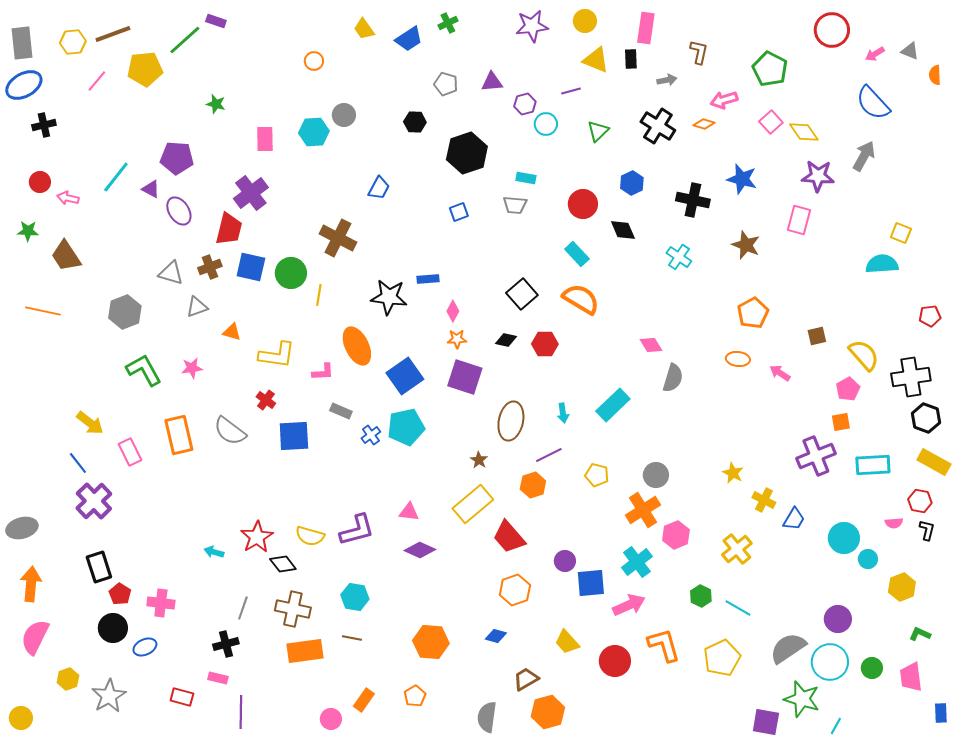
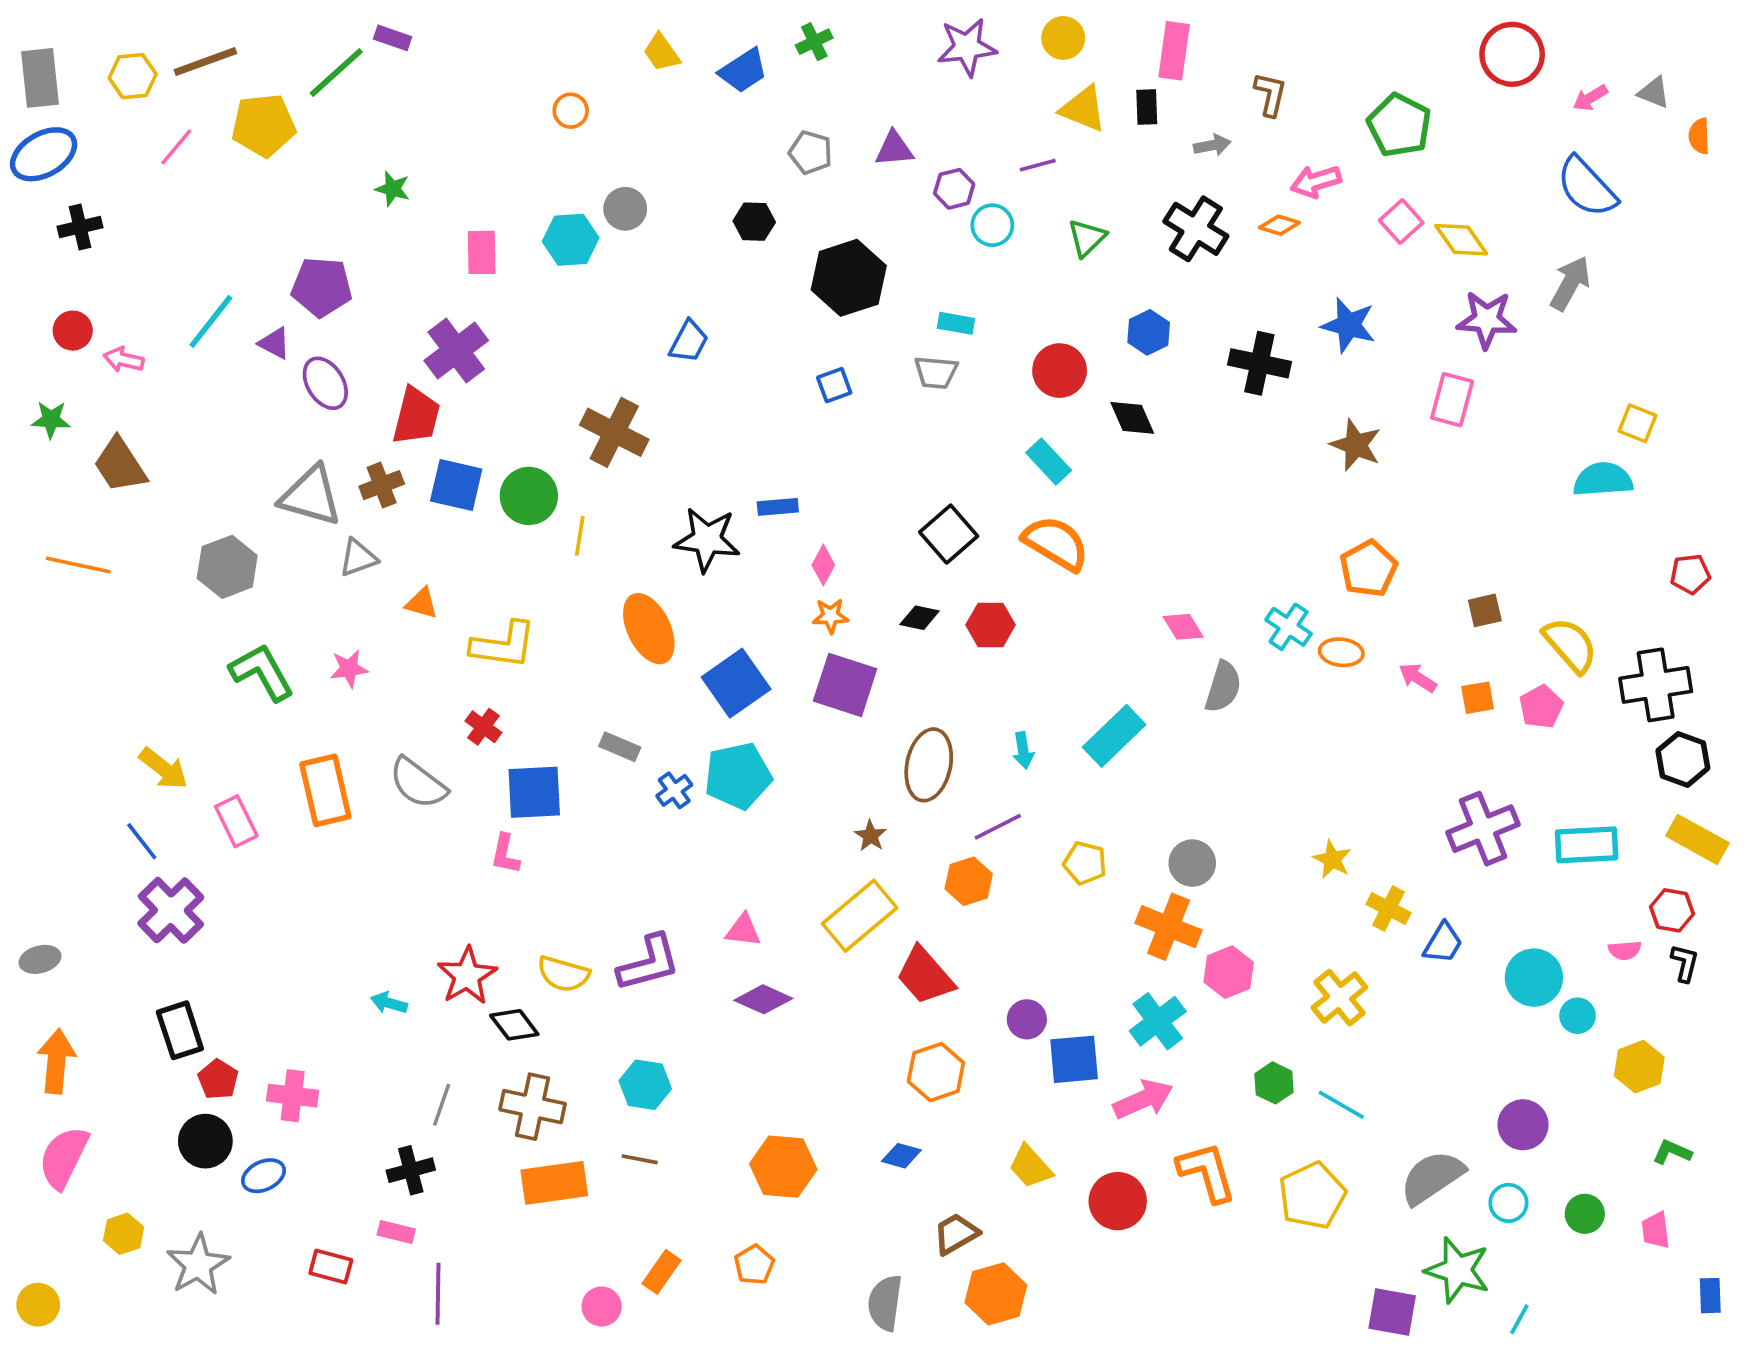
cyan cross: (679, 257) -> (1289, 627), moved
gray triangle: (171, 273) -> (311, 496), size x1.4
pink L-shape: (323, 372) -> (505, 854), moved, turned 105
orange square: (841, 422) -> (1478, 698), moved
orange cross: (643, 510) -> (1169, 927), turned -36
gray ellipse: (22, 528) -> (40, 959), size x0.7
cyan circle: (830, 662) -> (1508, 1203), size x0.6
pink trapezoid: (911, 677) -> (1656, 1230), size x0.7

